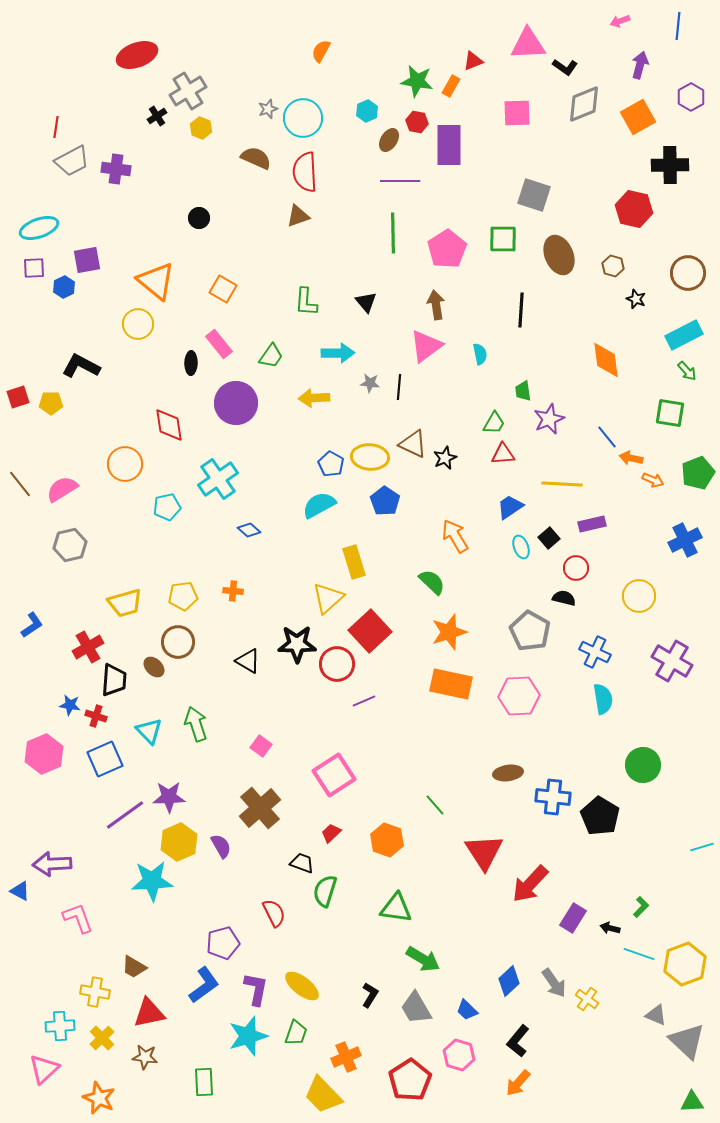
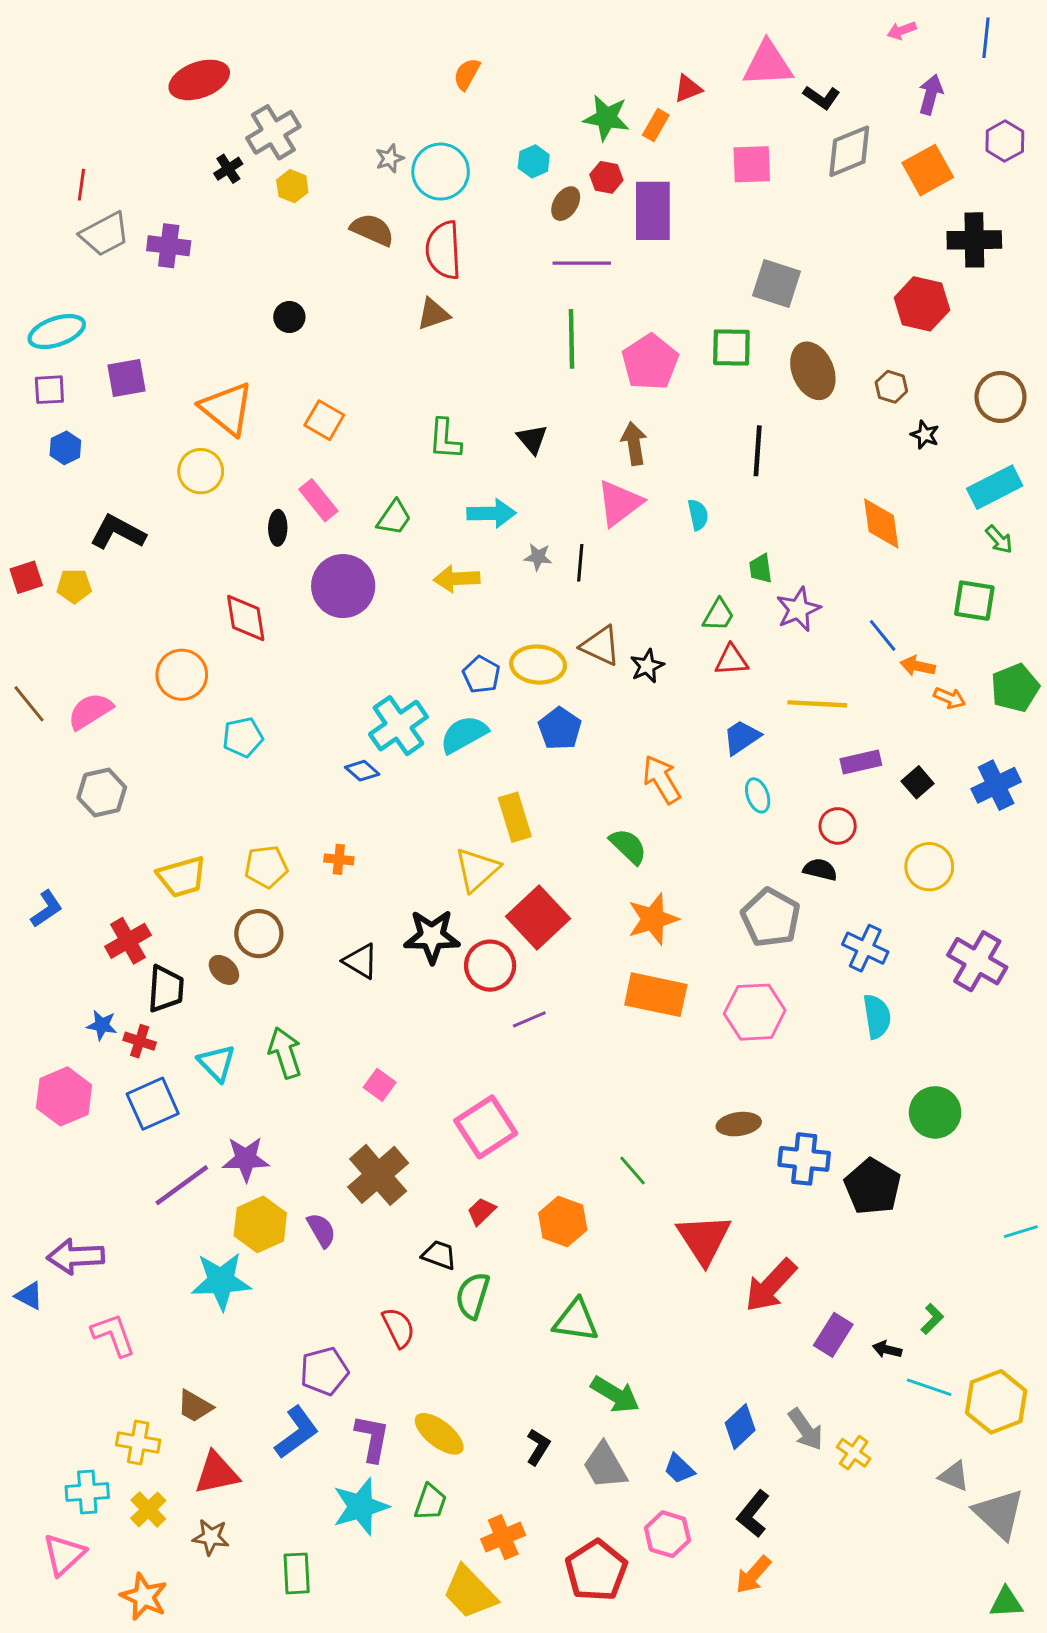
blue hexagon: (64, 287) -> (65, 448), moved
cyan cross: (218, 479) -> (398, 726), moved
black square: (549, 538) -> (918, 782), moved

